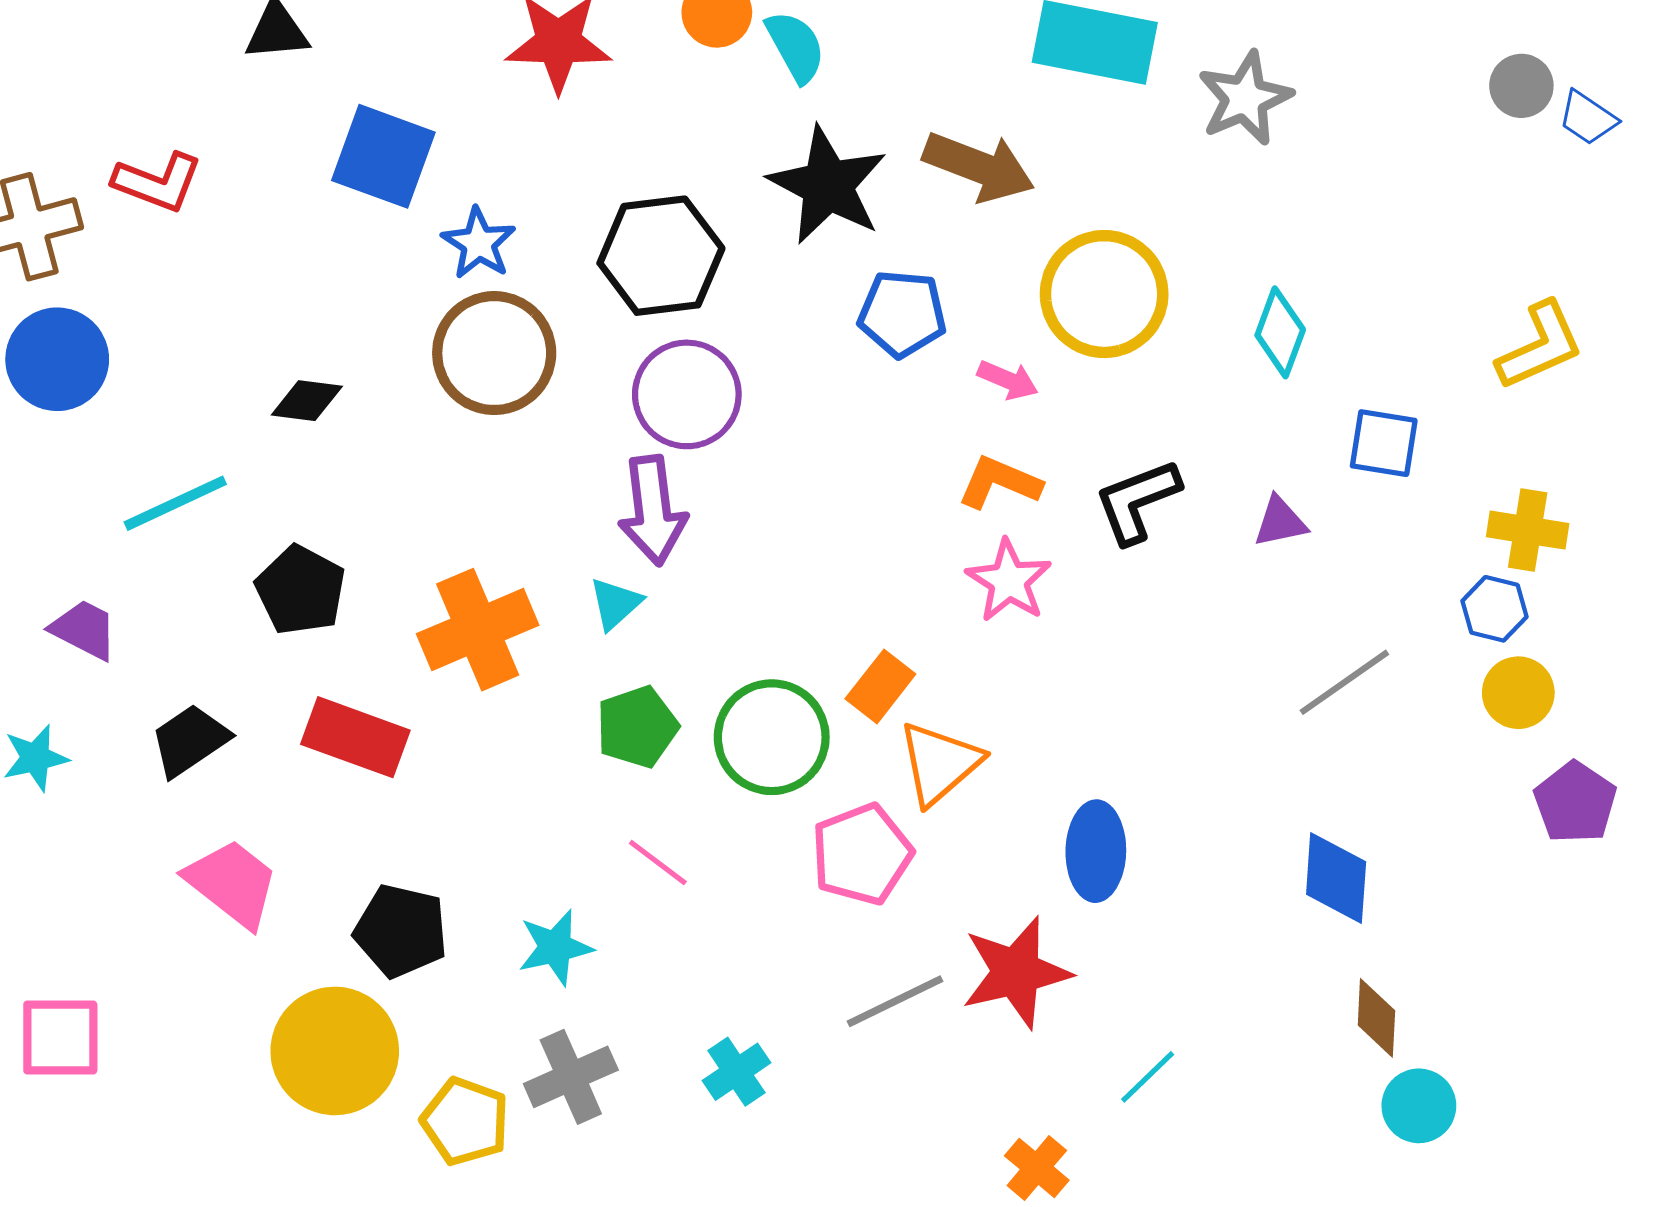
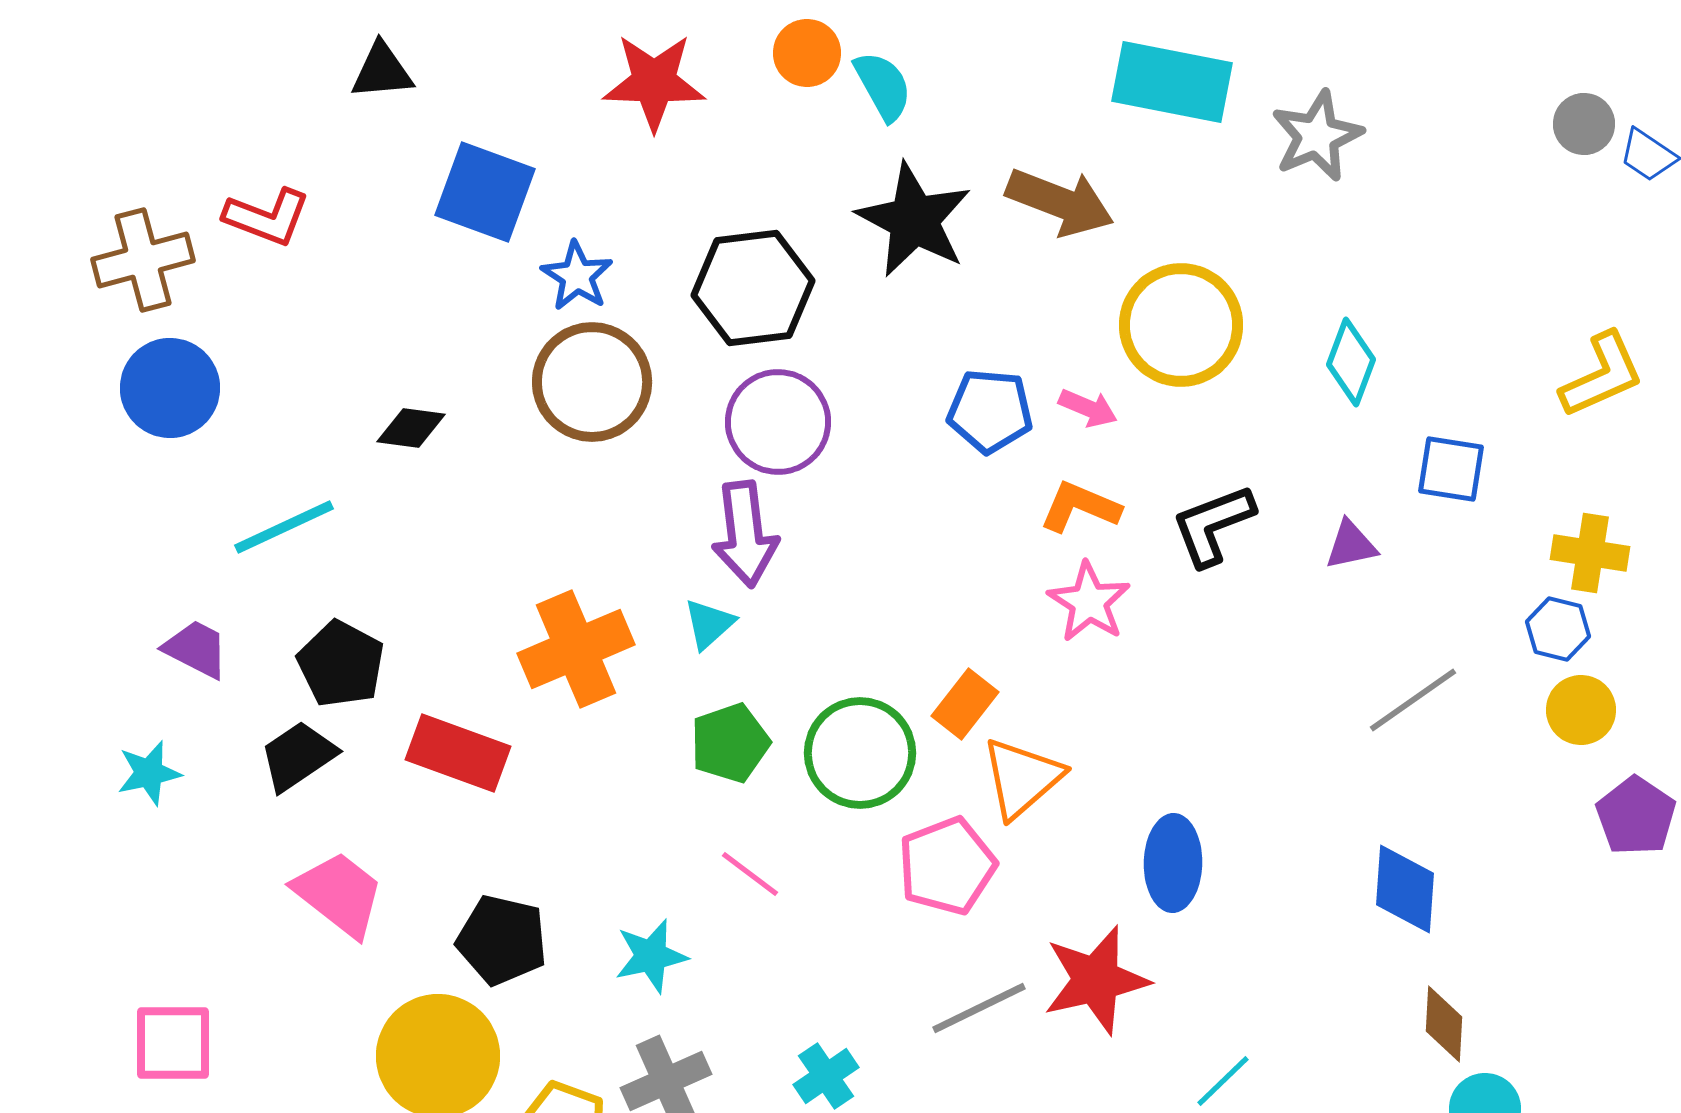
blue pentagon: (902, 314) -> (990, 411), moved
black pentagon: (301, 590) -> (341, 664), moved

